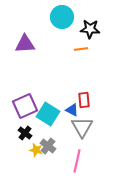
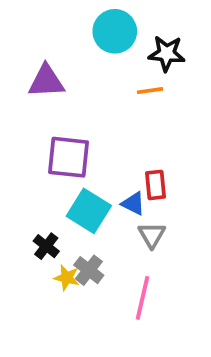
purple square: (25, 106) -> (68, 157), moved, turned 30
gray triangle: (82, 127) -> (152, 235), size x0.7

